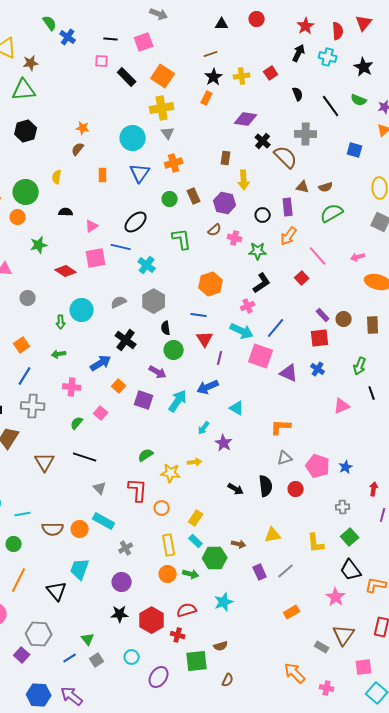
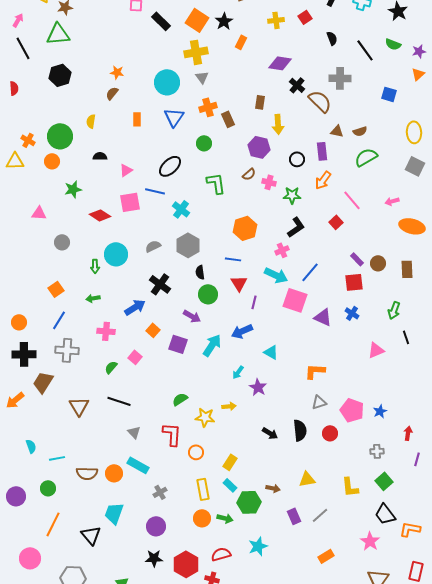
black star: (214, 77) -> (224, 21), moved
brown rectangle: (194, 196) -> (228, 119), moved

